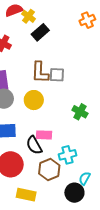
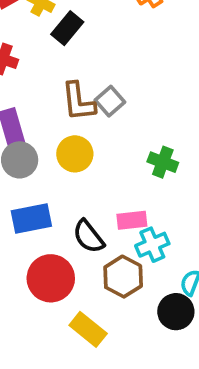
gray square: (57, 75) -> (110, 101), turned -35
pink rectangle: (44, 135) -> (132, 220), moved
yellow rectangle: (26, 195) -> (88, 329), turned 36

